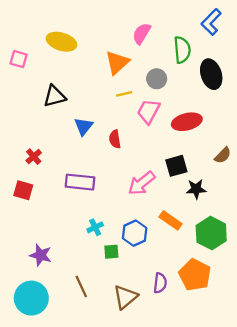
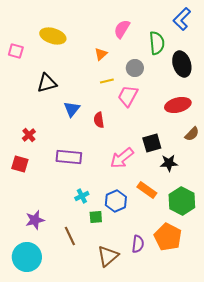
orange triangle: (117, 63) -> (101, 54), size x0.6
red ellipse: (187, 122) -> (178, 105), moved
purple star: (41, 255) -> (35, 220), turned -30
brown line: (81, 286) -> (70, 236), moved

